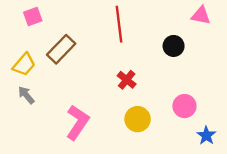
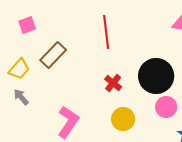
black circle: (174, 46) -> (156, 76), moved, size x1.8

